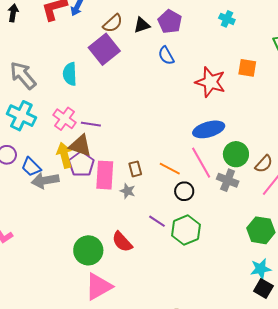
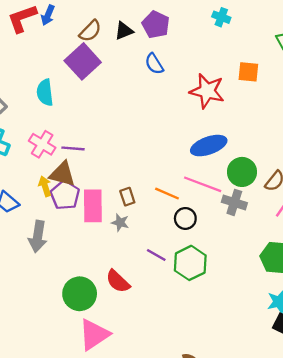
yellow arrow: (65, 155) -> (45, 186), size x0.7
pink line: (201, 163) -> (203, 184), turned -36
gray arrow: (45, 180) -> (38, 236), moved, turned -68

